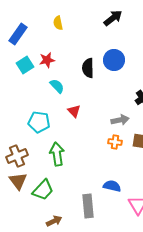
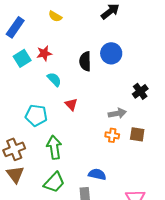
yellow semicircle: (58, 23) -> (55, 16), turned -48
blue semicircle: (112, 186) -> (97, 174), moved
green trapezoid: (43, 190) -> (54, 182), moved

